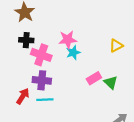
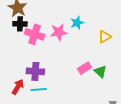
black cross: (26, 40) -> (20, 24), moved
cyan star: (73, 53) -> (77, 23), moved
pink cross: (41, 55) -> (35, 34), moved

